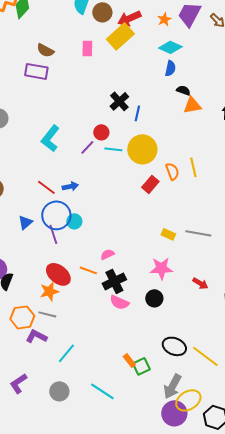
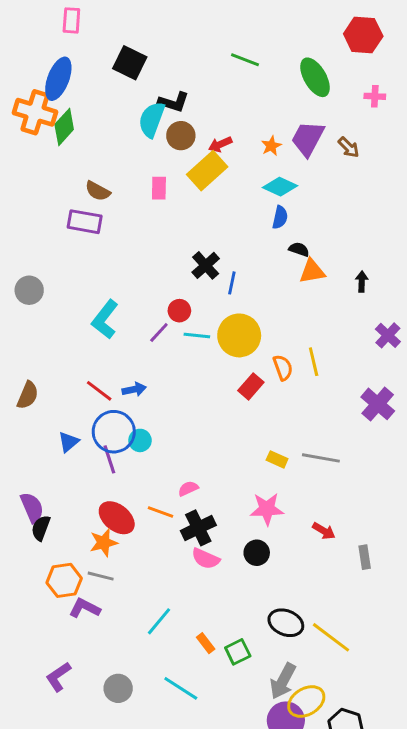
red arrow: (129, 18) -> (220, 144), size x0.7
cyan line: (66, 353) -> (159, 621), moved
orange rectangle: (129, 360) -> (206, 643), moved

